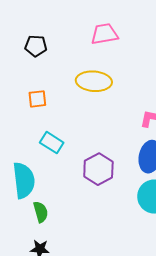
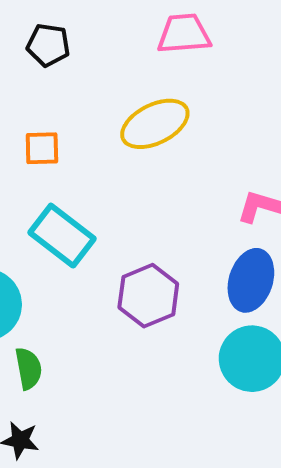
yellow ellipse: (94, 81) -> (155, 124), turned -36
cyan rectangle: (52, 143) -> (62, 236), size x1.4

